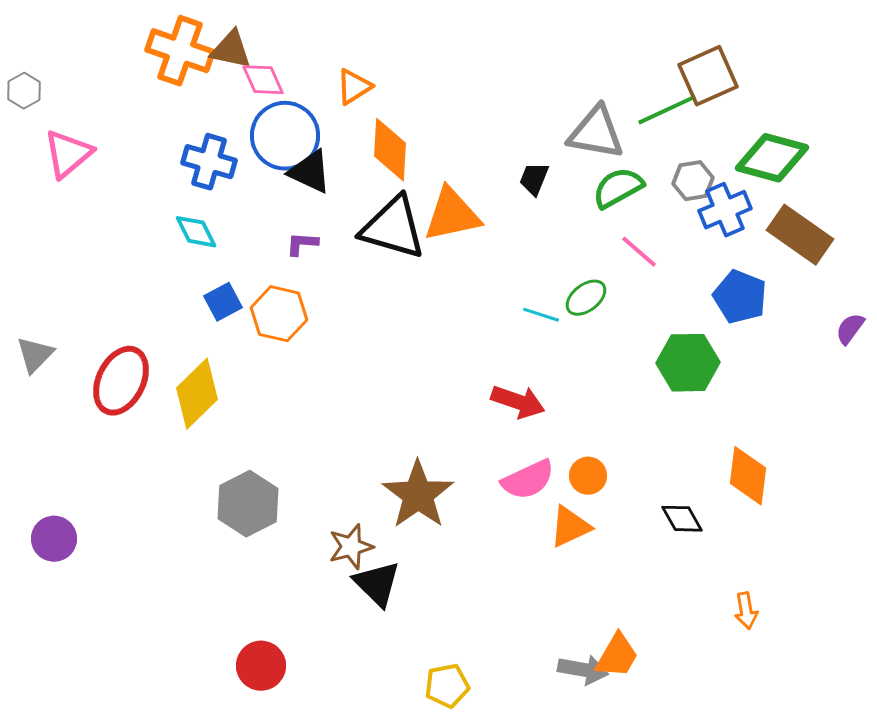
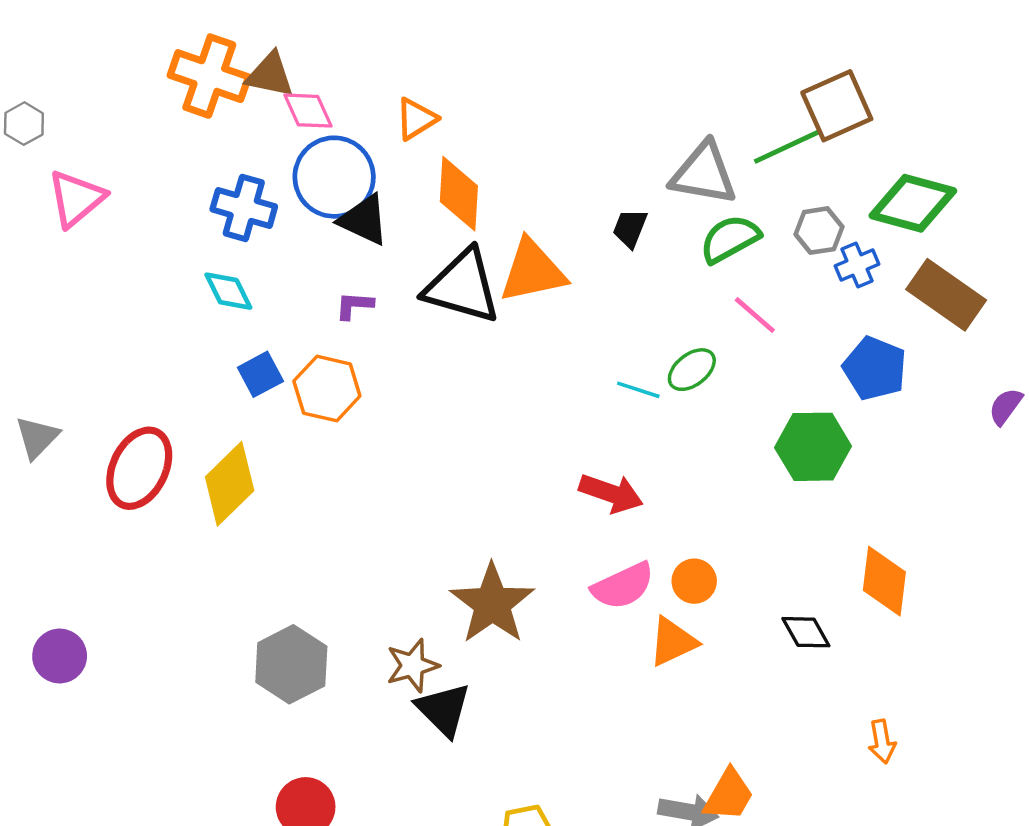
blue cross: (725, 210) -> (857, 265), size x0.7
gray hexagon: (248, 504) -> (291, 664), moved

